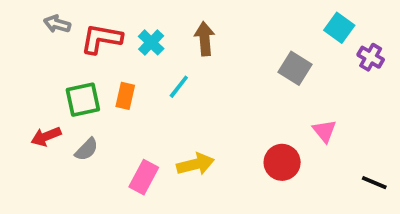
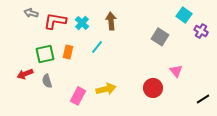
gray semicircle: (87, 149) -> (47, 81), turned 120
black line: (374, 183) -> (203, 99), turned -56

